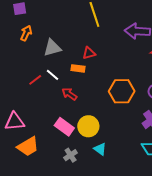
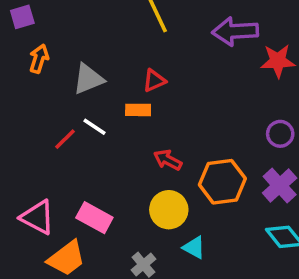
orange hexagon: (122, 91) -> (222, 182), moved
red arrow: (69, 94) -> (168, 160), moved
pink triangle: (15, 122) -> (37, 217), turned 40
pink rectangle: (64, 127) -> (94, 218), moved

